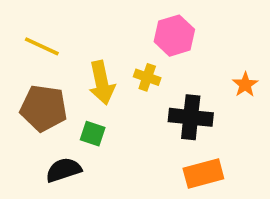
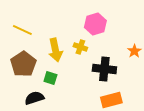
brown pentagon: (44, 108) -> (23, 64), turned 30

